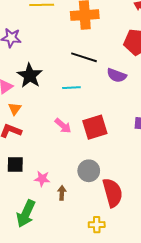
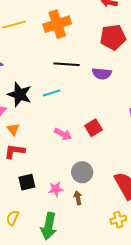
cyan line: (71, 88) -> (52, 93), moved
red square: (95, 127) -> (93, 128), size x0.7
gray circle: (89, 171) -> (82, 172), moved

